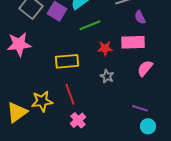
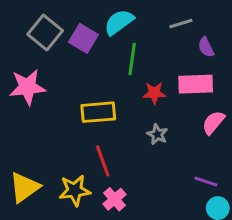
green line: (90, 25) -> (132, 59), turned -60
yellow star: (42, 101) -> (75, 190), moved

